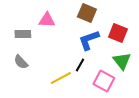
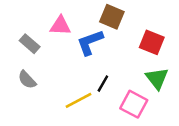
gray rectangle: (23, 34) -> (30, 44), turned 42
blue L-shape: (89, 40) -> (90, 42), moved

